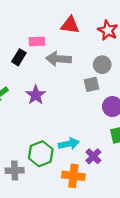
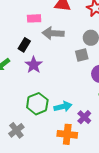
black rectangle: (19, 57) -> (24, 45), moved
green hexagon: (41, 154) -> (37, 104), moved
gray cross: (15, 170) -> (16, 130), turned -35

